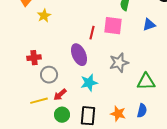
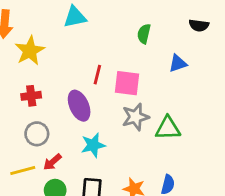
yellow star: (44, 16) -> (30, 51), size x1.5
pink square: (113, 26) -> (127, 83), moved
red cross: (34, 58) -> (31, 96), moved
green triangle: (146, 82) -> (168, 128), moved

